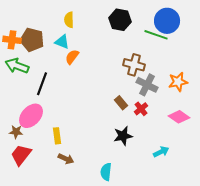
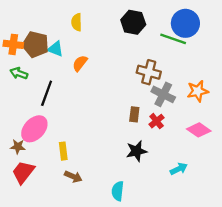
cyan triangle: (62, 42) -> (55, 49), moved
green arrow: (17, 66) -> (19, 73), size x0.7
brown rectangle: (121, 103) -> (134, 114), turned 48

